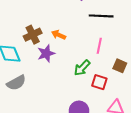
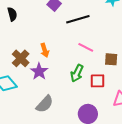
orange arrow: (59, 35) -> (45, 50), turned -112
pink line: (99, 46) -> (86, 47), turned -56
gray semicircle: (16, 83) -> (45, 104), moved

